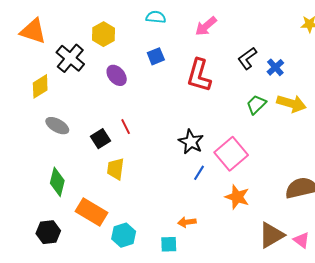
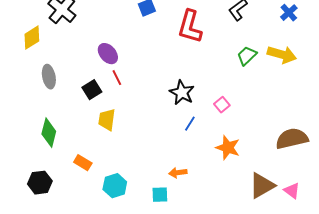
blue cross: (275, 67) -> (289, 13), moved
purple ellipse: (117, 75) -> (108, 54), moved
gray ellipse: (57, 126) -> (49, 77), turned 50
pink square: (231, 154) -> (222, 105), size x0.5
orange rectangle: (91, 212) -> (83, 163), size x0.6

